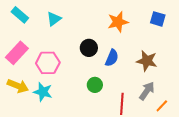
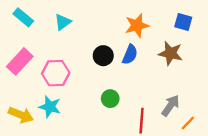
blue semicircle: (112, 58) -> (130, 55), moved
brown star: (147, 61) -> (171, 53), moved
yellow arrow: (18, 86) -> (21, 115), moved

